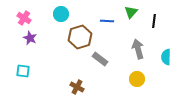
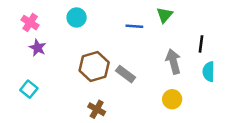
black line: (154, 21) -> (201, 44), moved
brown hexagon: (80, 37) -> (94, 67), moved
cyan square: (23, 71) -> (29, 89), turned 32

